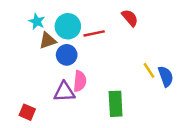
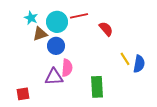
red semicircle: (130, 18) -> (106, 29), moved
red line: (94, 33) -> (79, 16), moved
blue semicircle: (166, 76) -> (139, 64), turned 30
red square: (27, 112) -> (23, 94), turned -32

